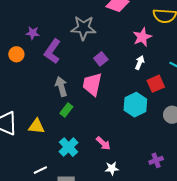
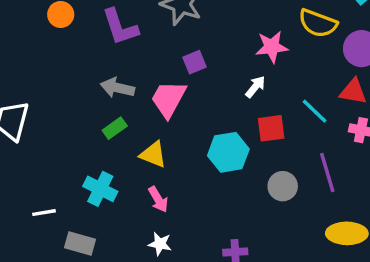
purple L-shape: (52, 51) -> (120, 27), turned -70
gray arrow: (61, 86) -> (117, 88), turned -78
yellow triangle: (36, 126) -> (153, 154), moved
cyan cross: (68, 147) -> (100, 189), turned -36

